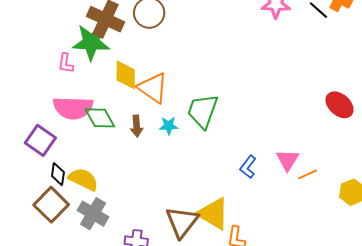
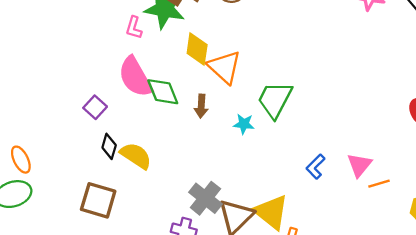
pink semicircle: (73, 108) -> (135, 77), turned 51
cyan star: (169, 126) -> (244, 124), moved
purple square: (40, 140) -> (95, 107), size x0.7
brown square: (51, 205) -> (98, 200), moved, turned -36
gray cross: (93, 214) -> (205, 198), moved

